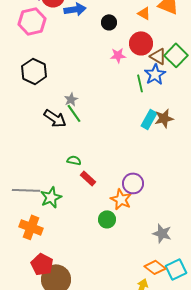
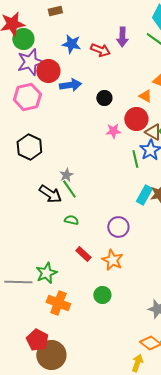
orange triangle: (144, 13) -> (145, 96), moved
green semicircle: (74, 160) -> (71, 220), moved
purple circle: (133, 183) -> (118, 227), moved
gray line: (26, 190) -> (18, 282), moved
orange star: (121, 199) -> (112, 260), moved
orange cross: (31, 227) -> (58, 303), moved

